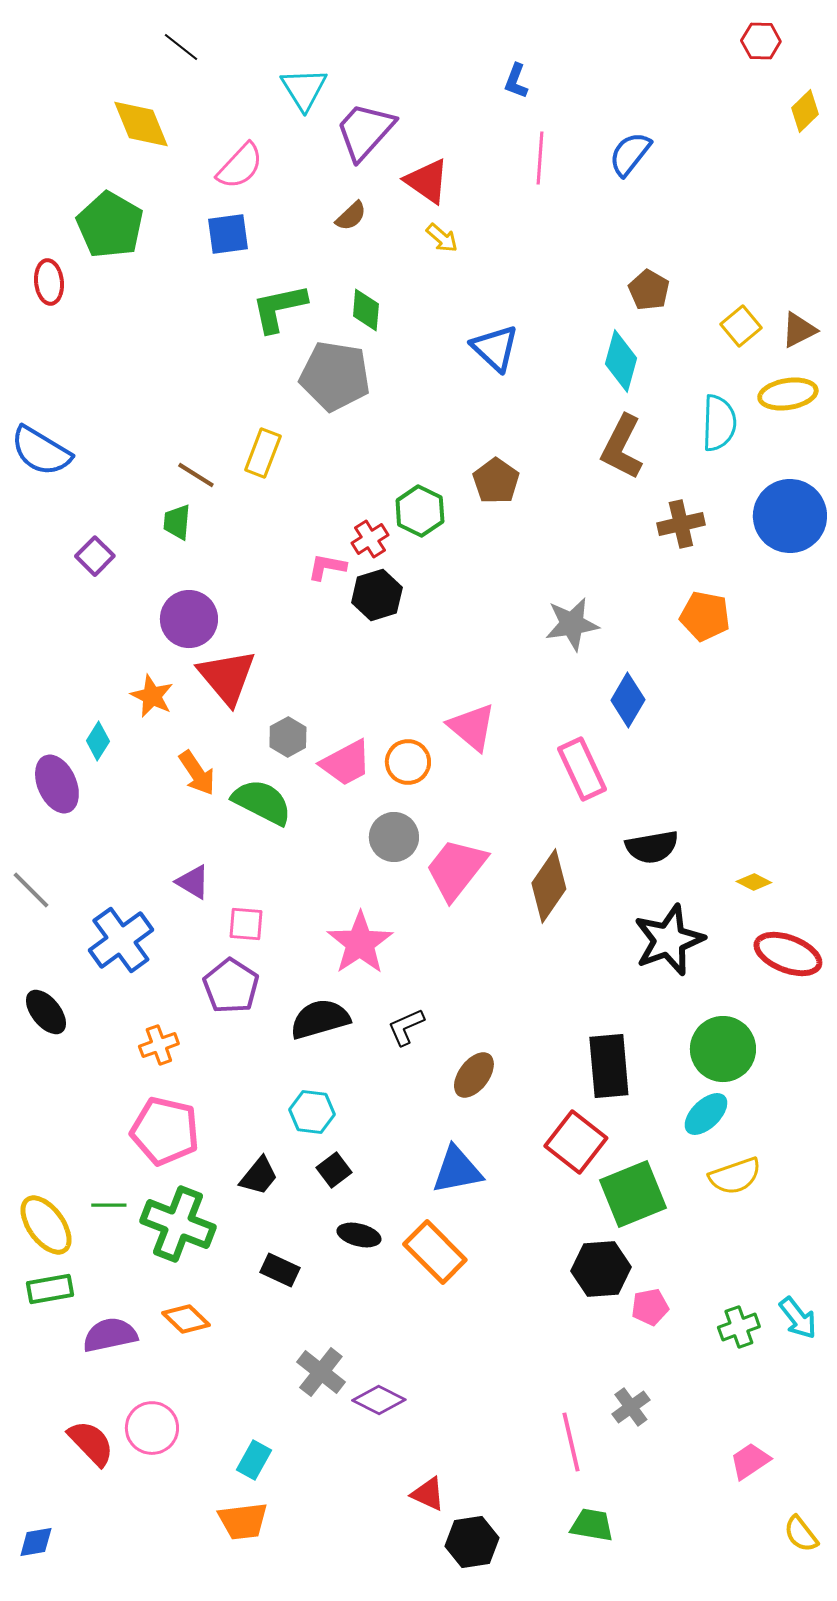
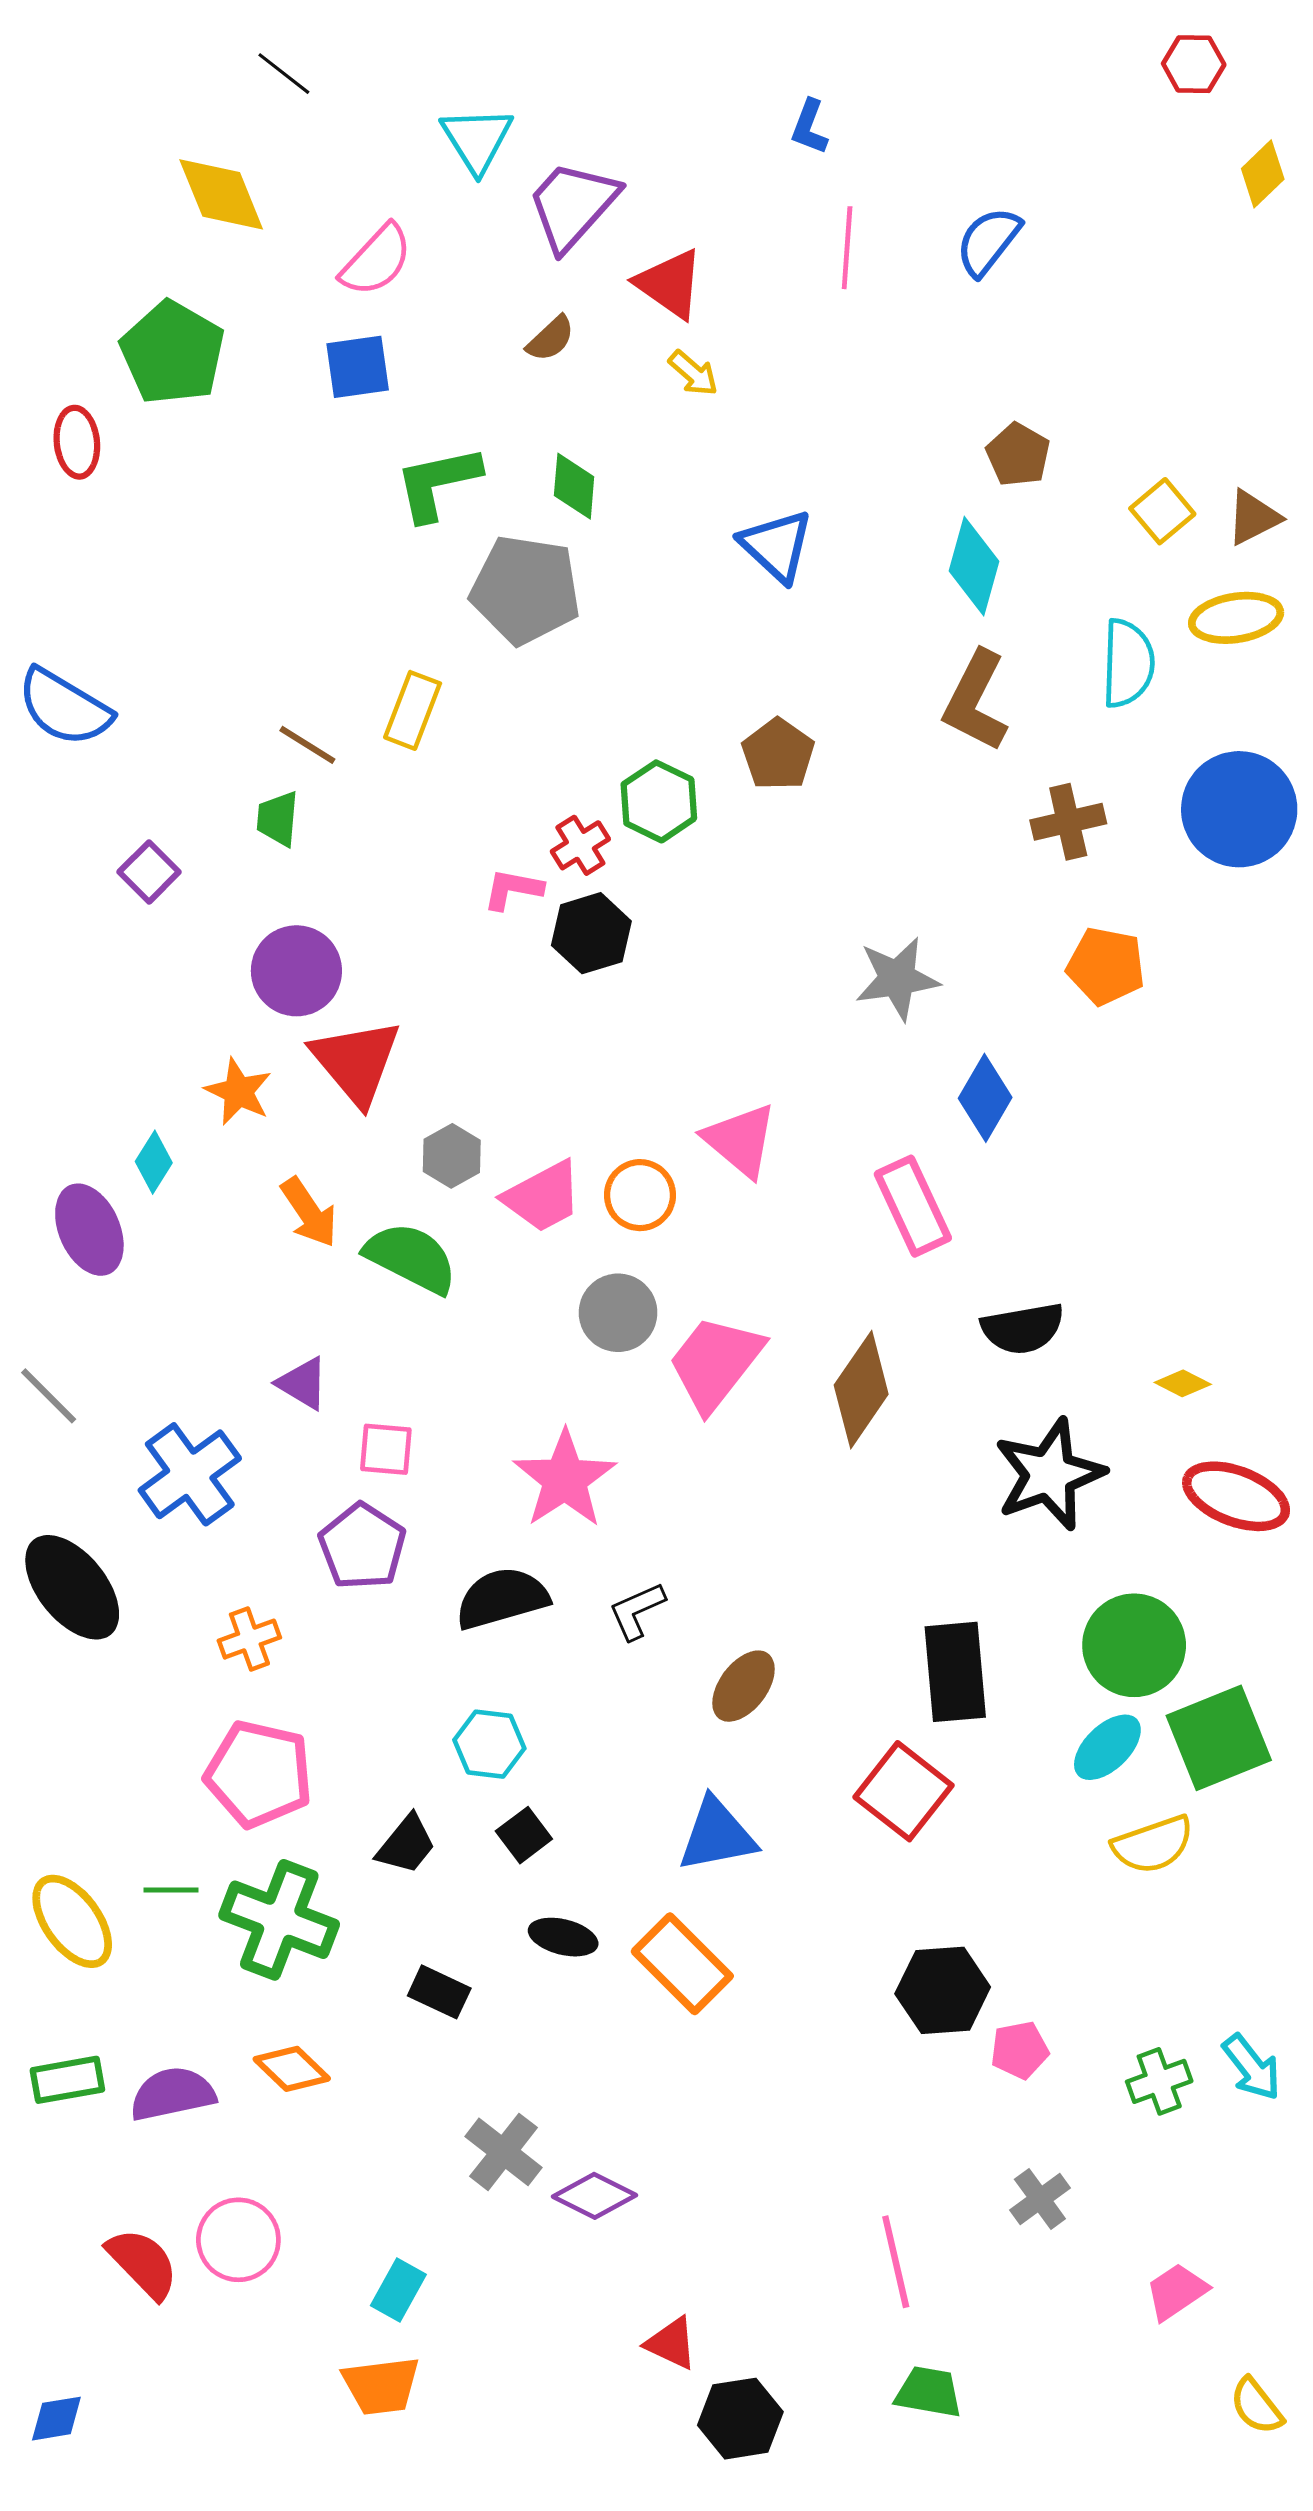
black ellipse: (46, 1012) -> (72, 1587), size x1.5
green square: (633, 1194) -> (1219, 1738), moved
green rectangle: (50, 1289) -> (67, 2080), moved
gray cross: (631, 1407) -> (1040, 2199), moved

